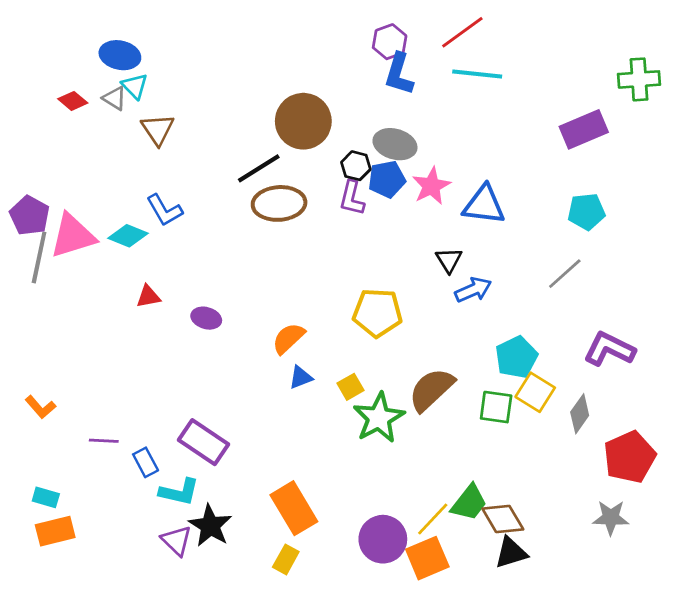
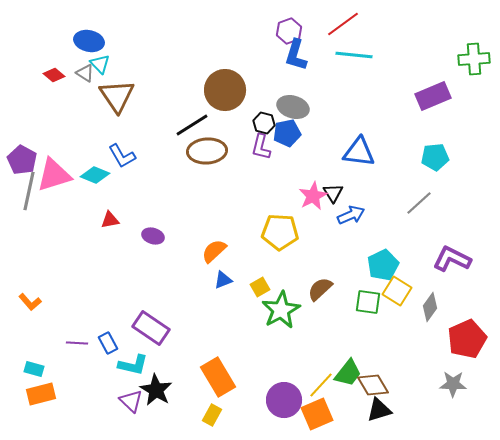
brown triangle: (158, 129) -> (117, 96), size x1.4
pink star: (431, 186) -> (313, 196), moved
brown semicircle: (431, 390) -> (320, 289), size x0.7
purple line: (104, 441) -> (77, 343), moved

